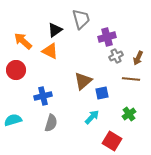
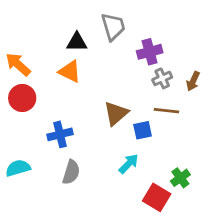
black triangle: (55, 30) -> (77, 42), turned 35
orange arrow: (23, 41) -> (18, 64), moved
brown line: (131, 79) -> (166, 111), moved
green cross: (129, 114) -> (180, 178), moved

